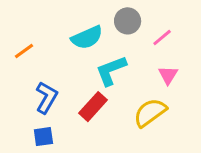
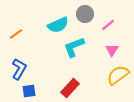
blue L-shape: (46, 98) -> (19, 69), moved
red rectangle: (93, 107) -> (70, 88), moved
yellow semicircle: (150, 113) -> (118, 75), moved

